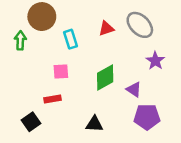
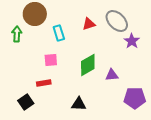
purple star: (155, 61) -> (132, 41), moved
purple triangle: (134, 89) -> (112, 75), turned -40
purple pentagon: (147, 117) -> (135, 98), moved

